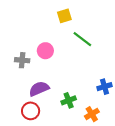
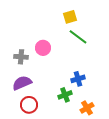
yellow square: (64, 16) -> (70, 17), moved
blue cross: (105, 87) -> (78, 79), moved
purple semicircle: (39, 89) -> (22, 83), moved

